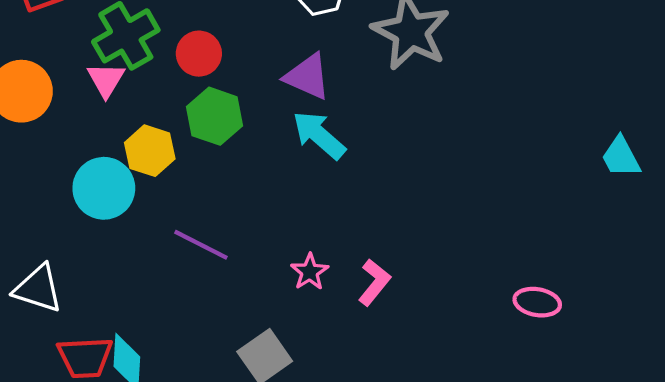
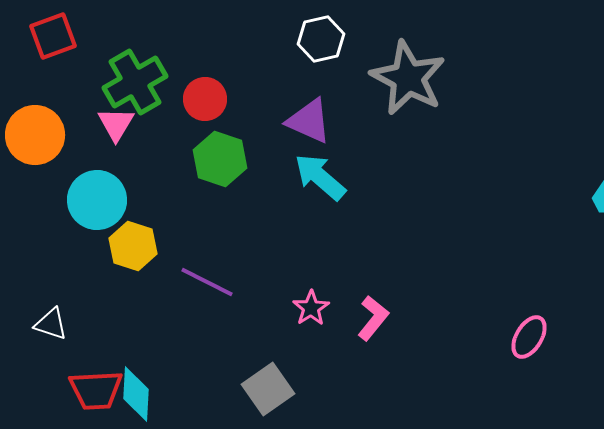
yellow hexagon: (150, 151) -> (133, 246), moved
cyan circle: (104, 188) -> (97, 200), moved
white triangle: (38, 289) -> (51, 324), size x0.7
pink ellipse: (537, 302) -> (529, 337), turned -69

